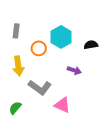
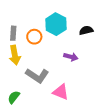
gray rectangle: (16, 31) -> (13, 33), moved

